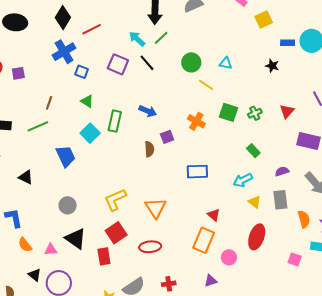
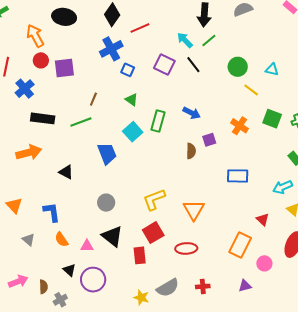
purple square: (18, 73) -> (64, 68), size x1.5
red triangle: (214, 215) -> (263, 219), moved

